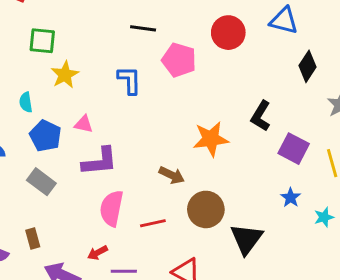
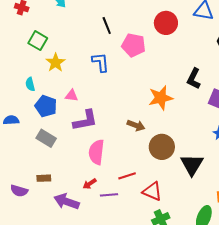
black line: (143, 28) -> (107, 26), turned 66
green square: (42, 41) -> (38, 41), turned 30
red line: (153, 223) -> (127, 176), moved
brown rectangle: (33, 239) -> (44, 178), turned -72

